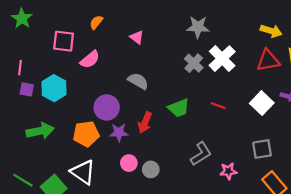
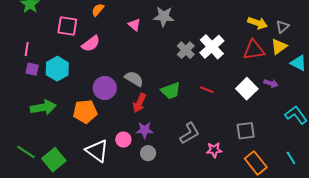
gray star: (198, 27) -> (164, 17), moved
gray semicircle: (138, 81) -> (134, 79), moved
purple star: (119, 133) -> (145, 130), moved
gray circle: (151, 169) -> (148, 153), moved
white triangle: (83, 172) -> (97, 151), moved

